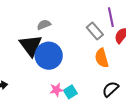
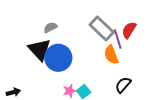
purple line: (111, 17) -> (118, 39), moved
gray rectangle: (95, 31) -> (102, 29), size x1.4

